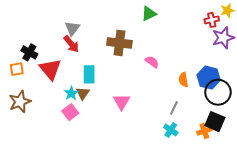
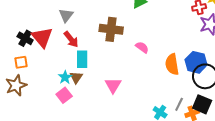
red arrow: (71, 44) -> (71, 39), moved
orange square: (17, 69) -> (21, 62), moved
red triangle: (50, 69) -> (42, 37), moved
orange semicircle: (183, 80) -> (172, 64), size x1.5
gray line: (174, 108) -> (179, 104), moved

